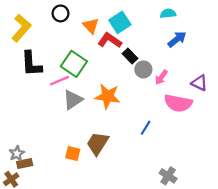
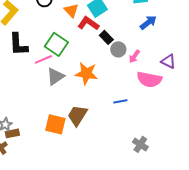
blue line: (146, 128) -> (120, 101), turned 48
orange square: (73, 153) -> (55, 124), size x1.5

